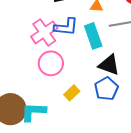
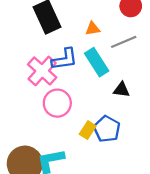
black triangle: (109, 65) -> (121, 90), size x0.7
blue pentagon: (106, 89) -> (107, 129), moved

